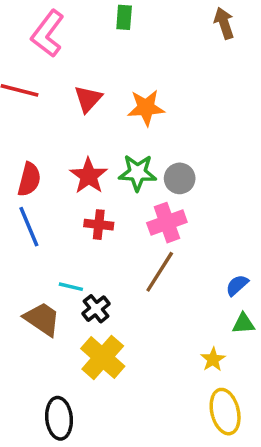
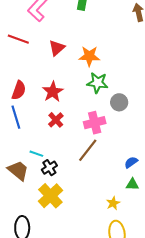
green star: (137, 173) -> (97, 83), moved
gray circle: (180, 178) -> (119, 102), moved
red cross: (99, 225) -> (56, 120), turned 35

